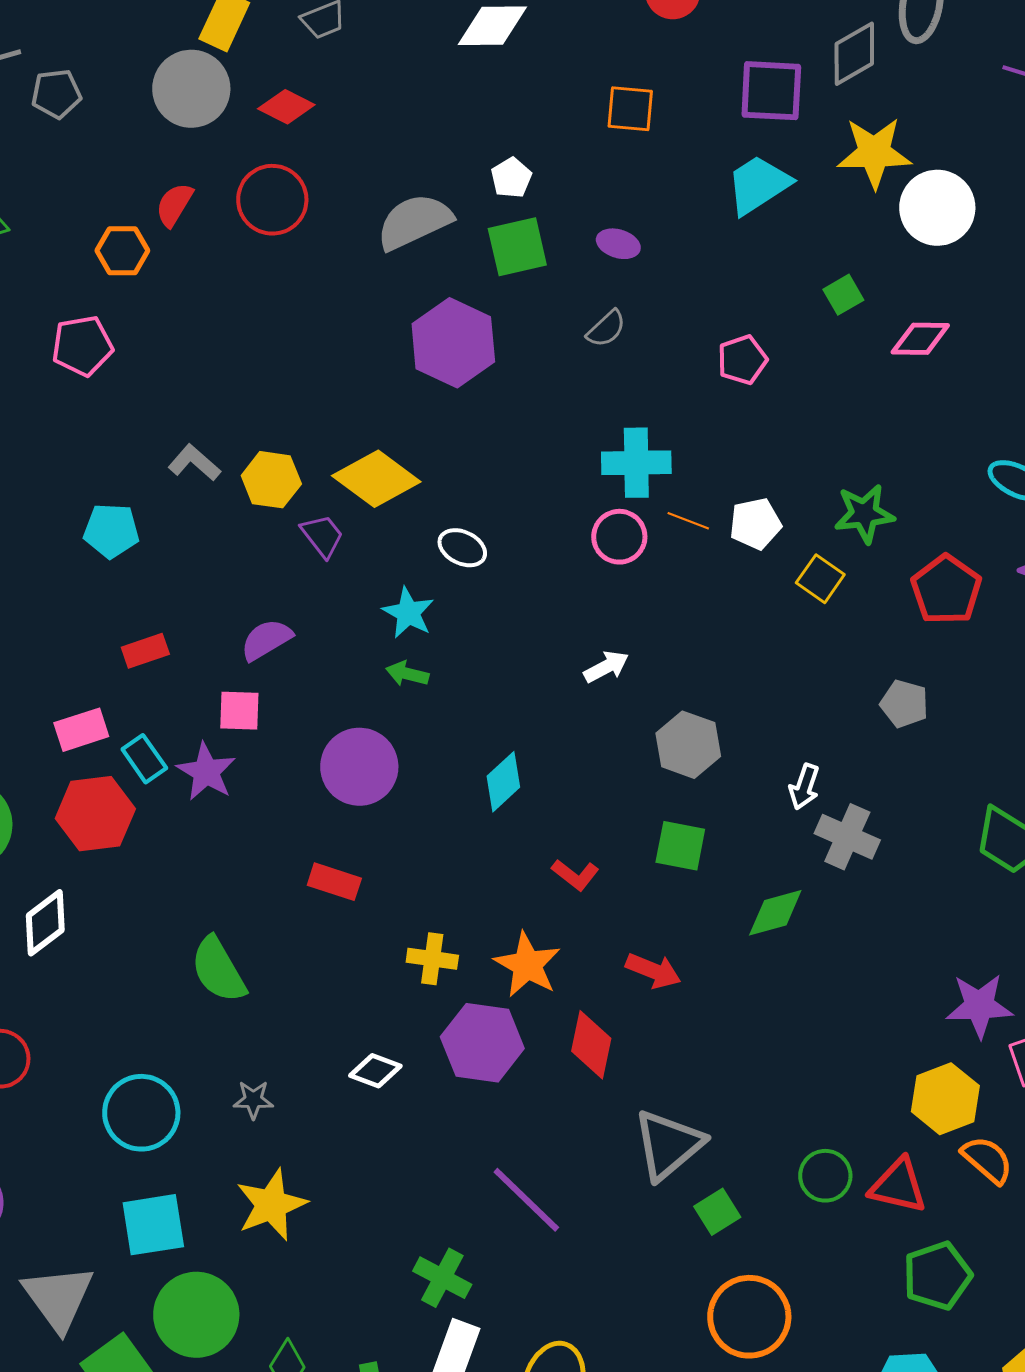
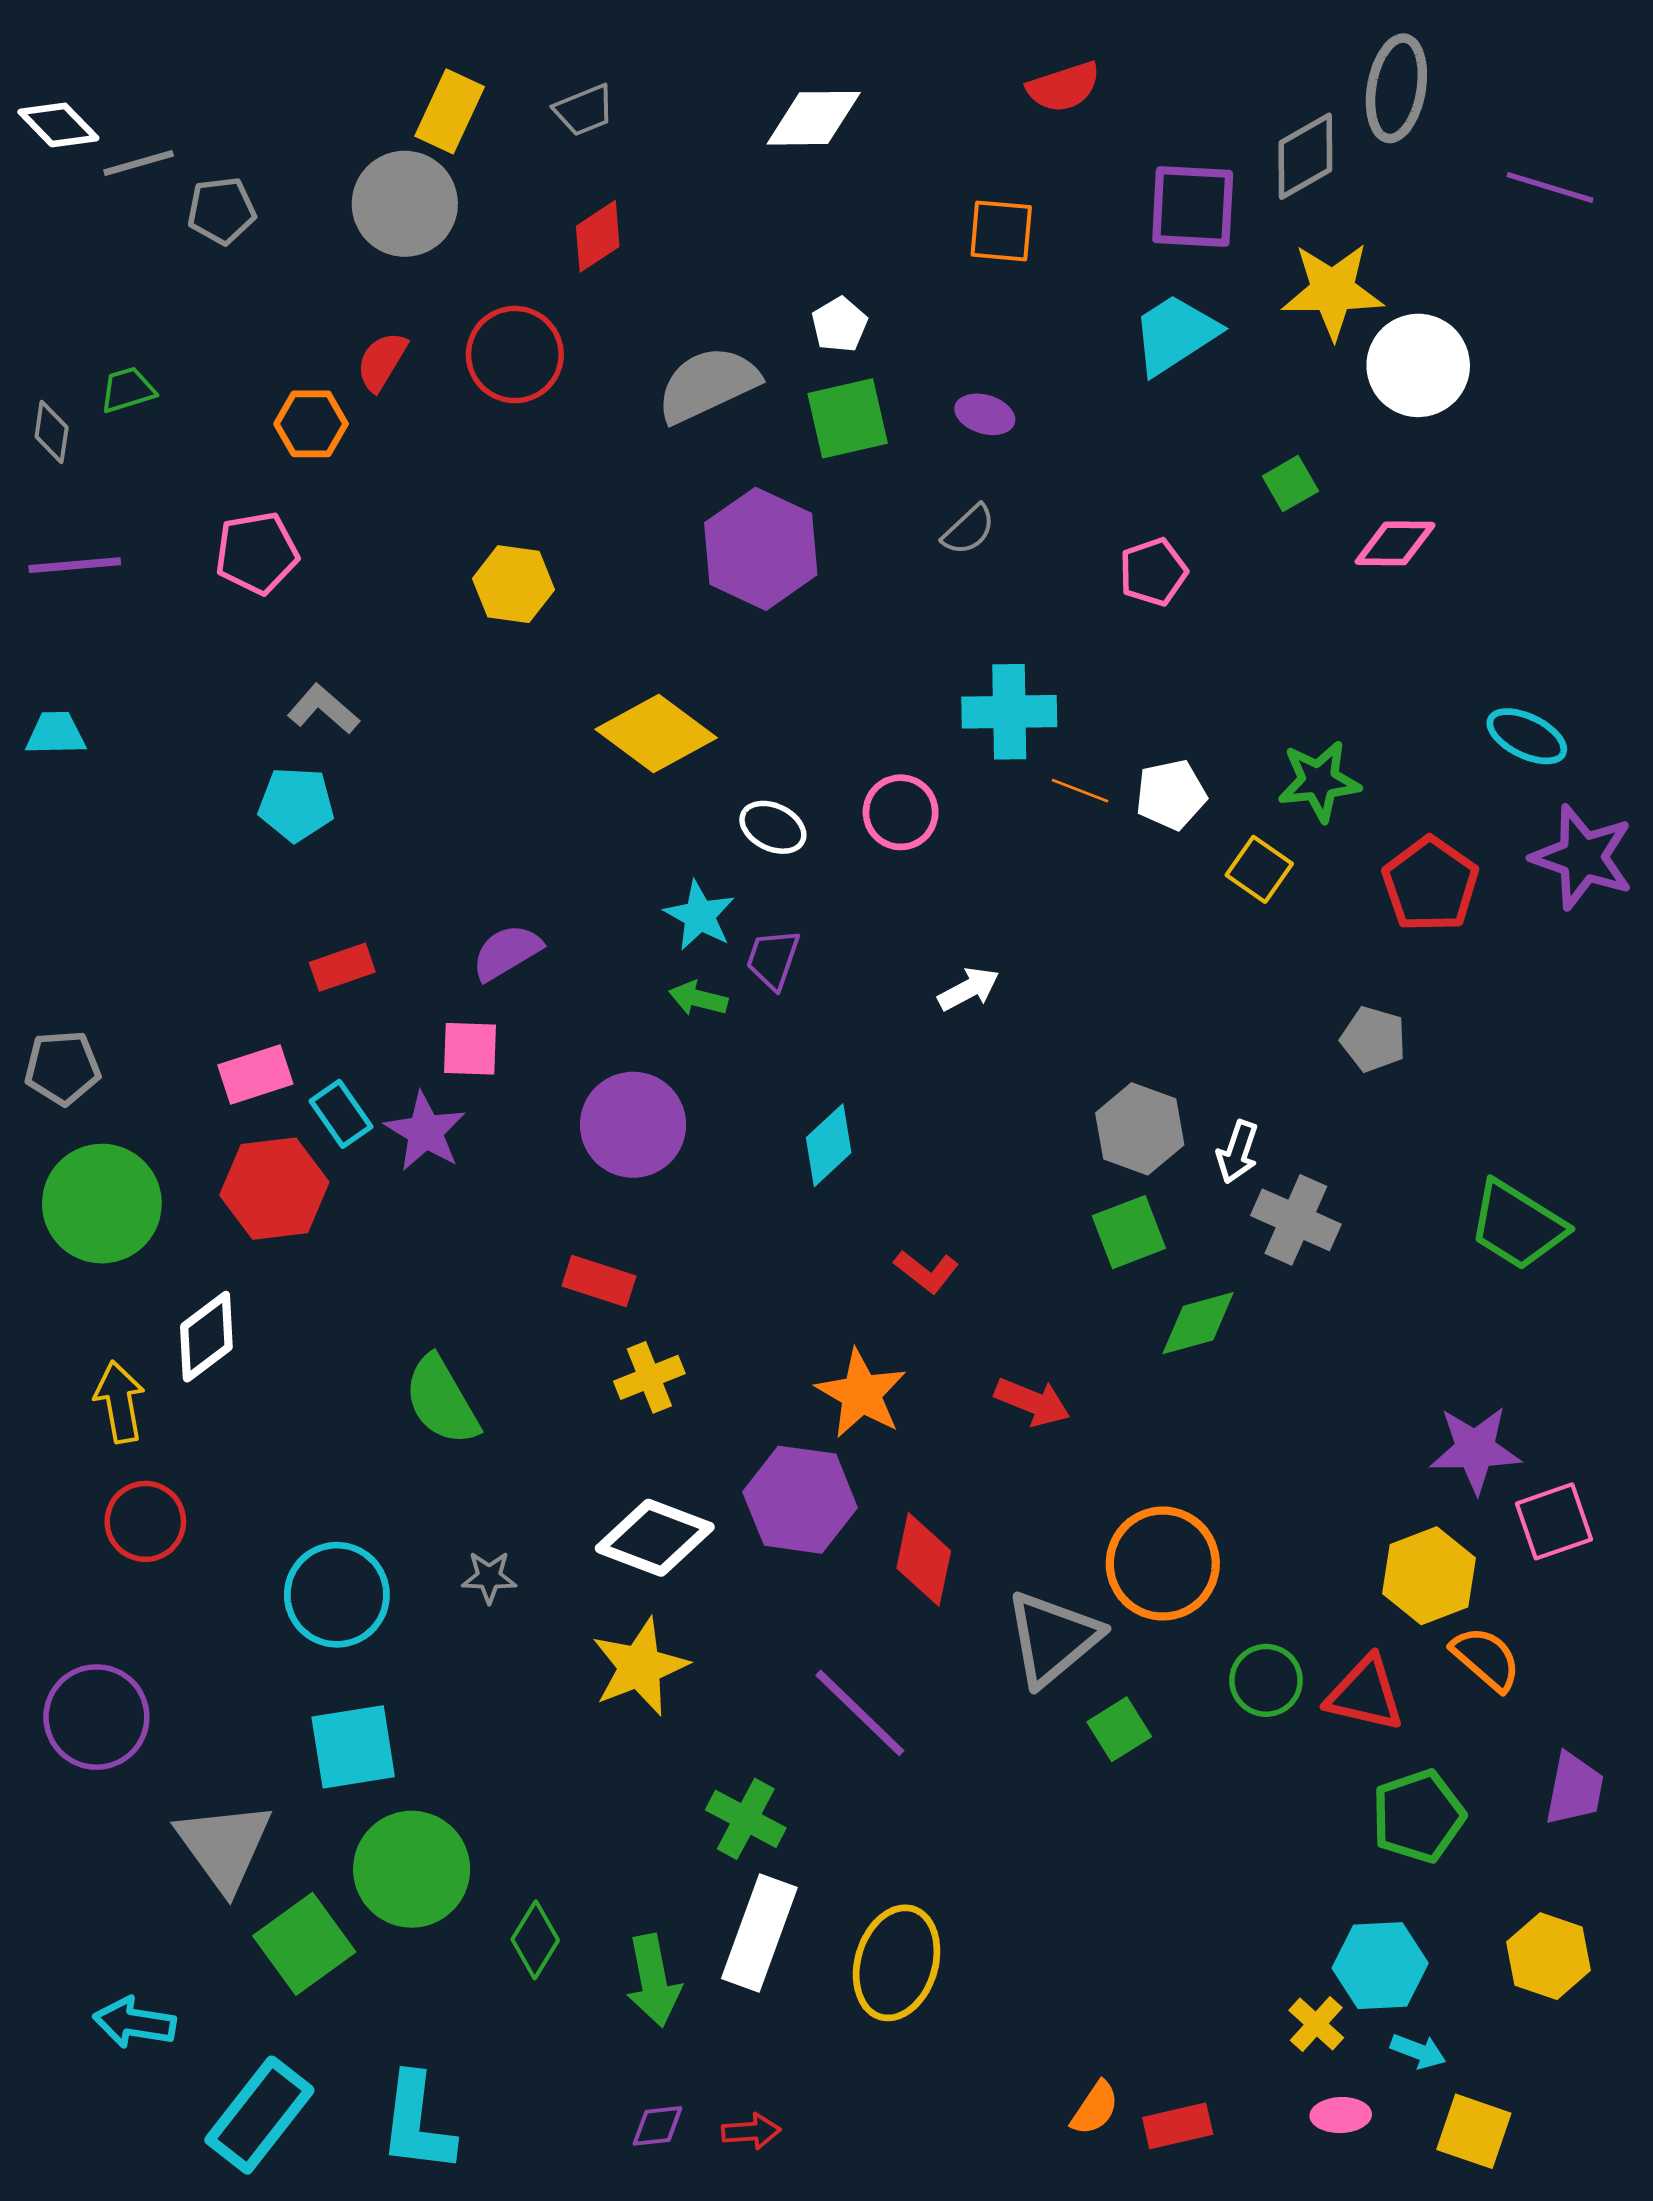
red diamond: (286, 107) -> (598, 236), moved, turned -60
gray L-shape: (194, 463) -> (323, 709), moved
yellow hexagon: (271, 480) -> (513, 584), moved
purple trapezoid: (322, 536) -> (773, 959), moved, turned -123
pink circle: (619, 537) -> (901, 812), moved
gray hexagon: (688, 745) -> (1140, 1129), moved
green square: (680, 846) -> (1129, 1232), moved, turned -32
yellow cross: (432, 959) -> (649, 1377), moved, turned -30
red diamond: (591, 1045) -> (924, 1559), moved
white diamond: (375, 1071) -> (655, 1538), size x1.6
yellow star: (271, 1205) -> (640, 1667), moved
orange circle: (749, 1317) -> (1163, 1564), moved

